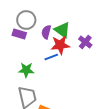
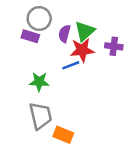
green triangle: (62, 30) -> (85, 31), turned 42
purple cross: (85, 42) -> (114, 46), turned -32

